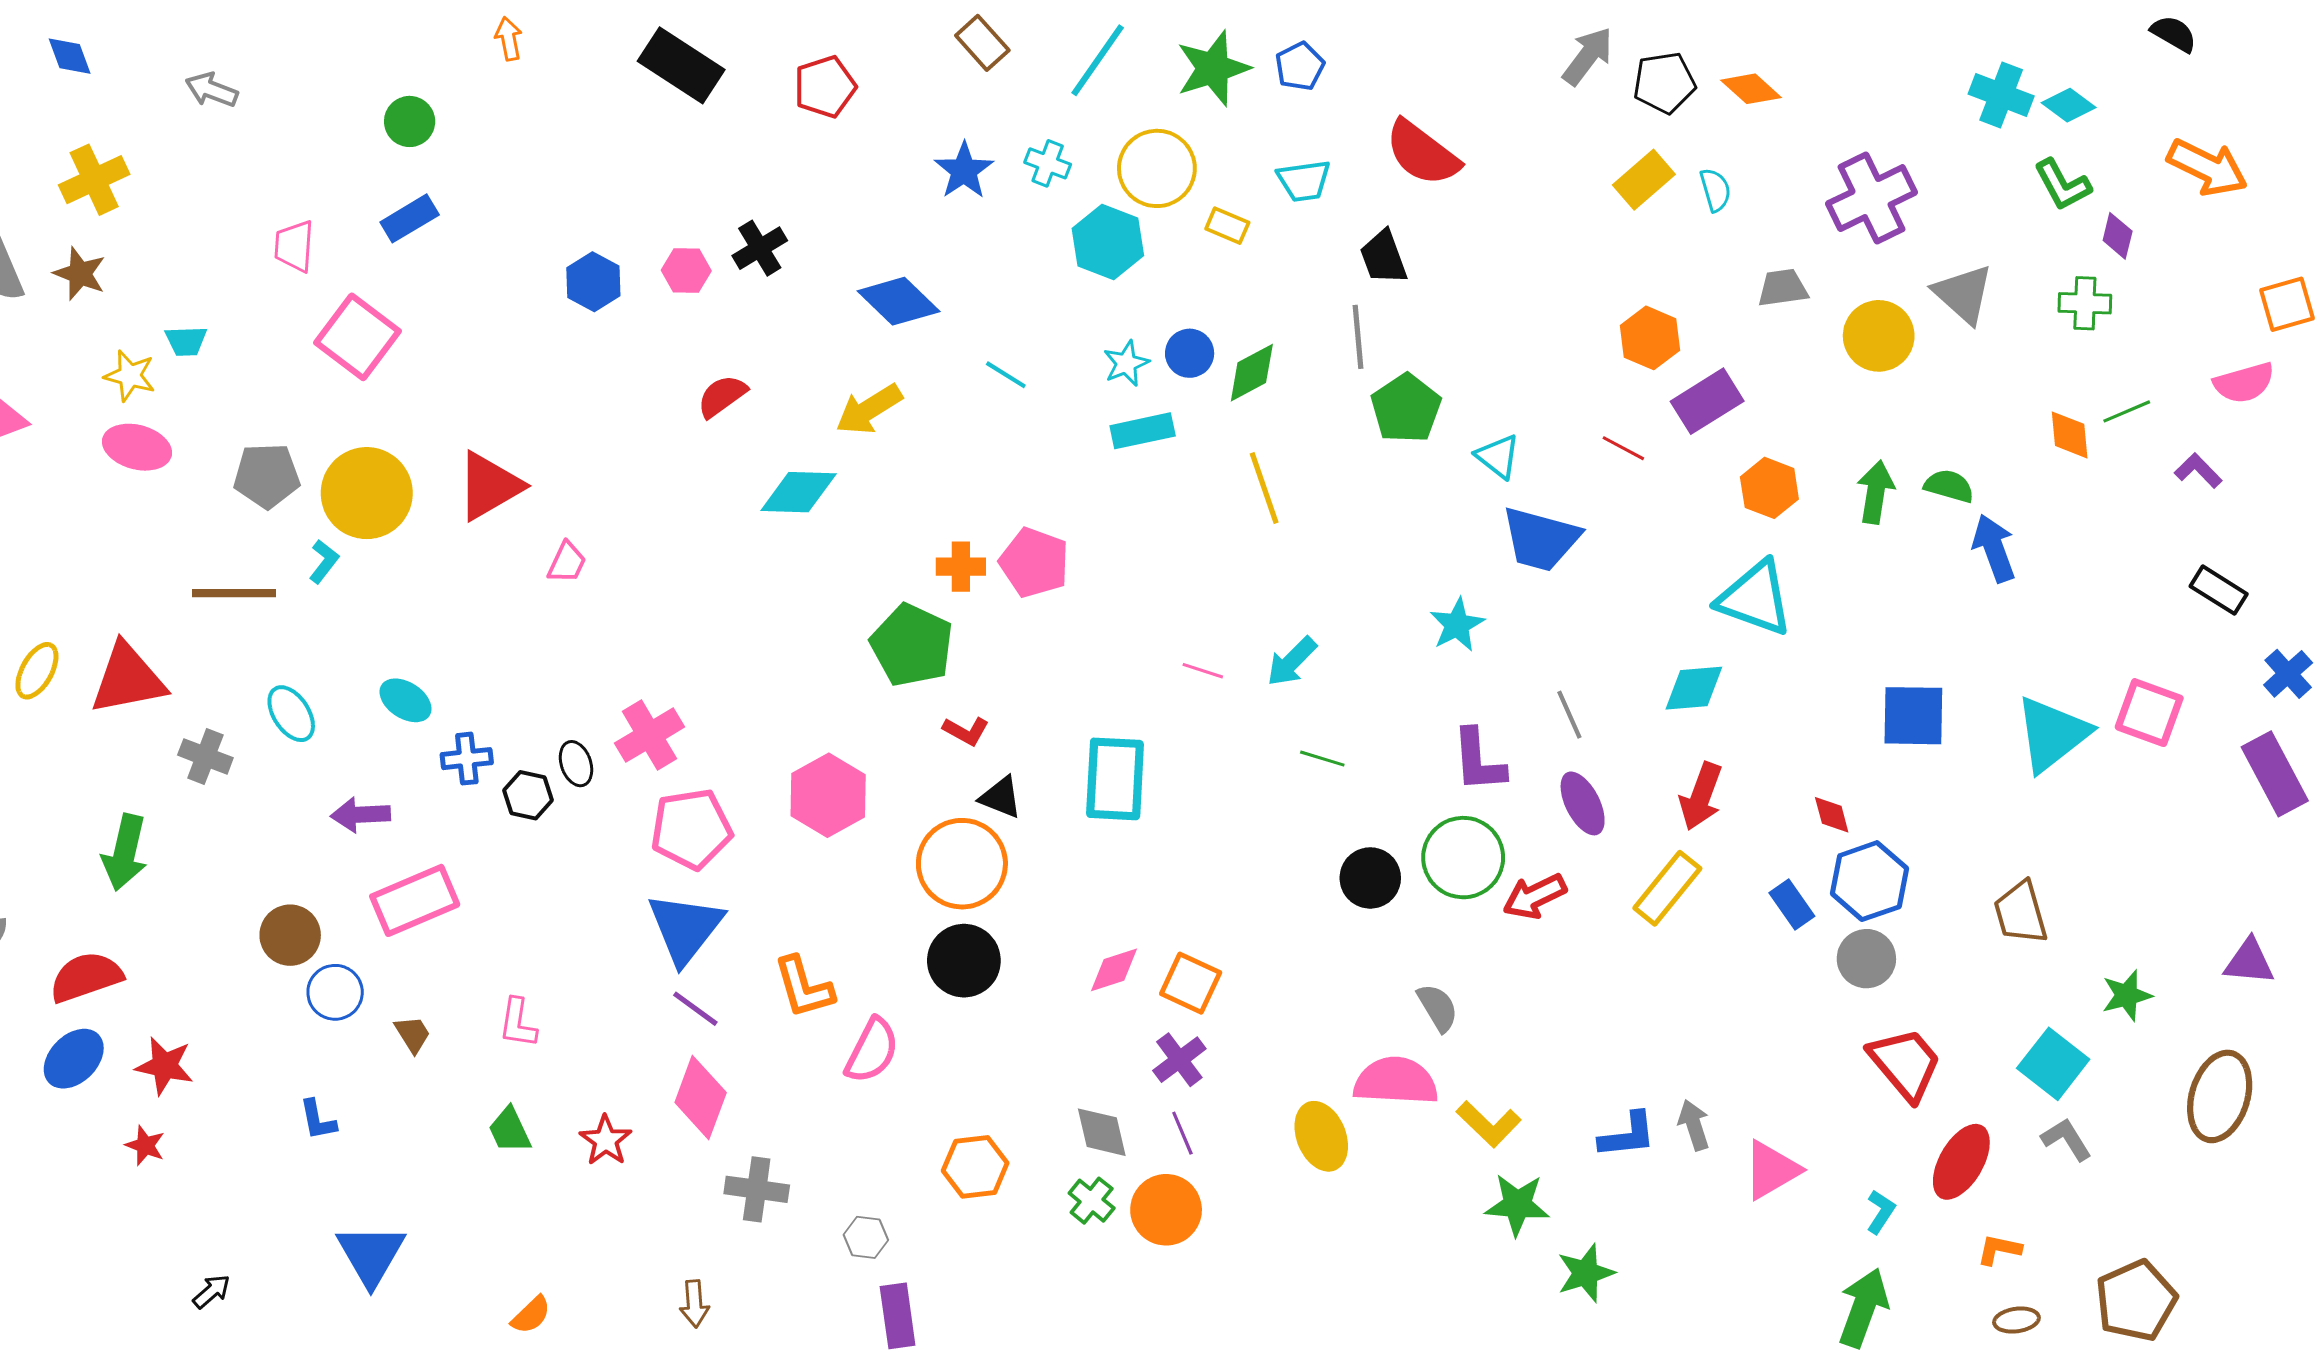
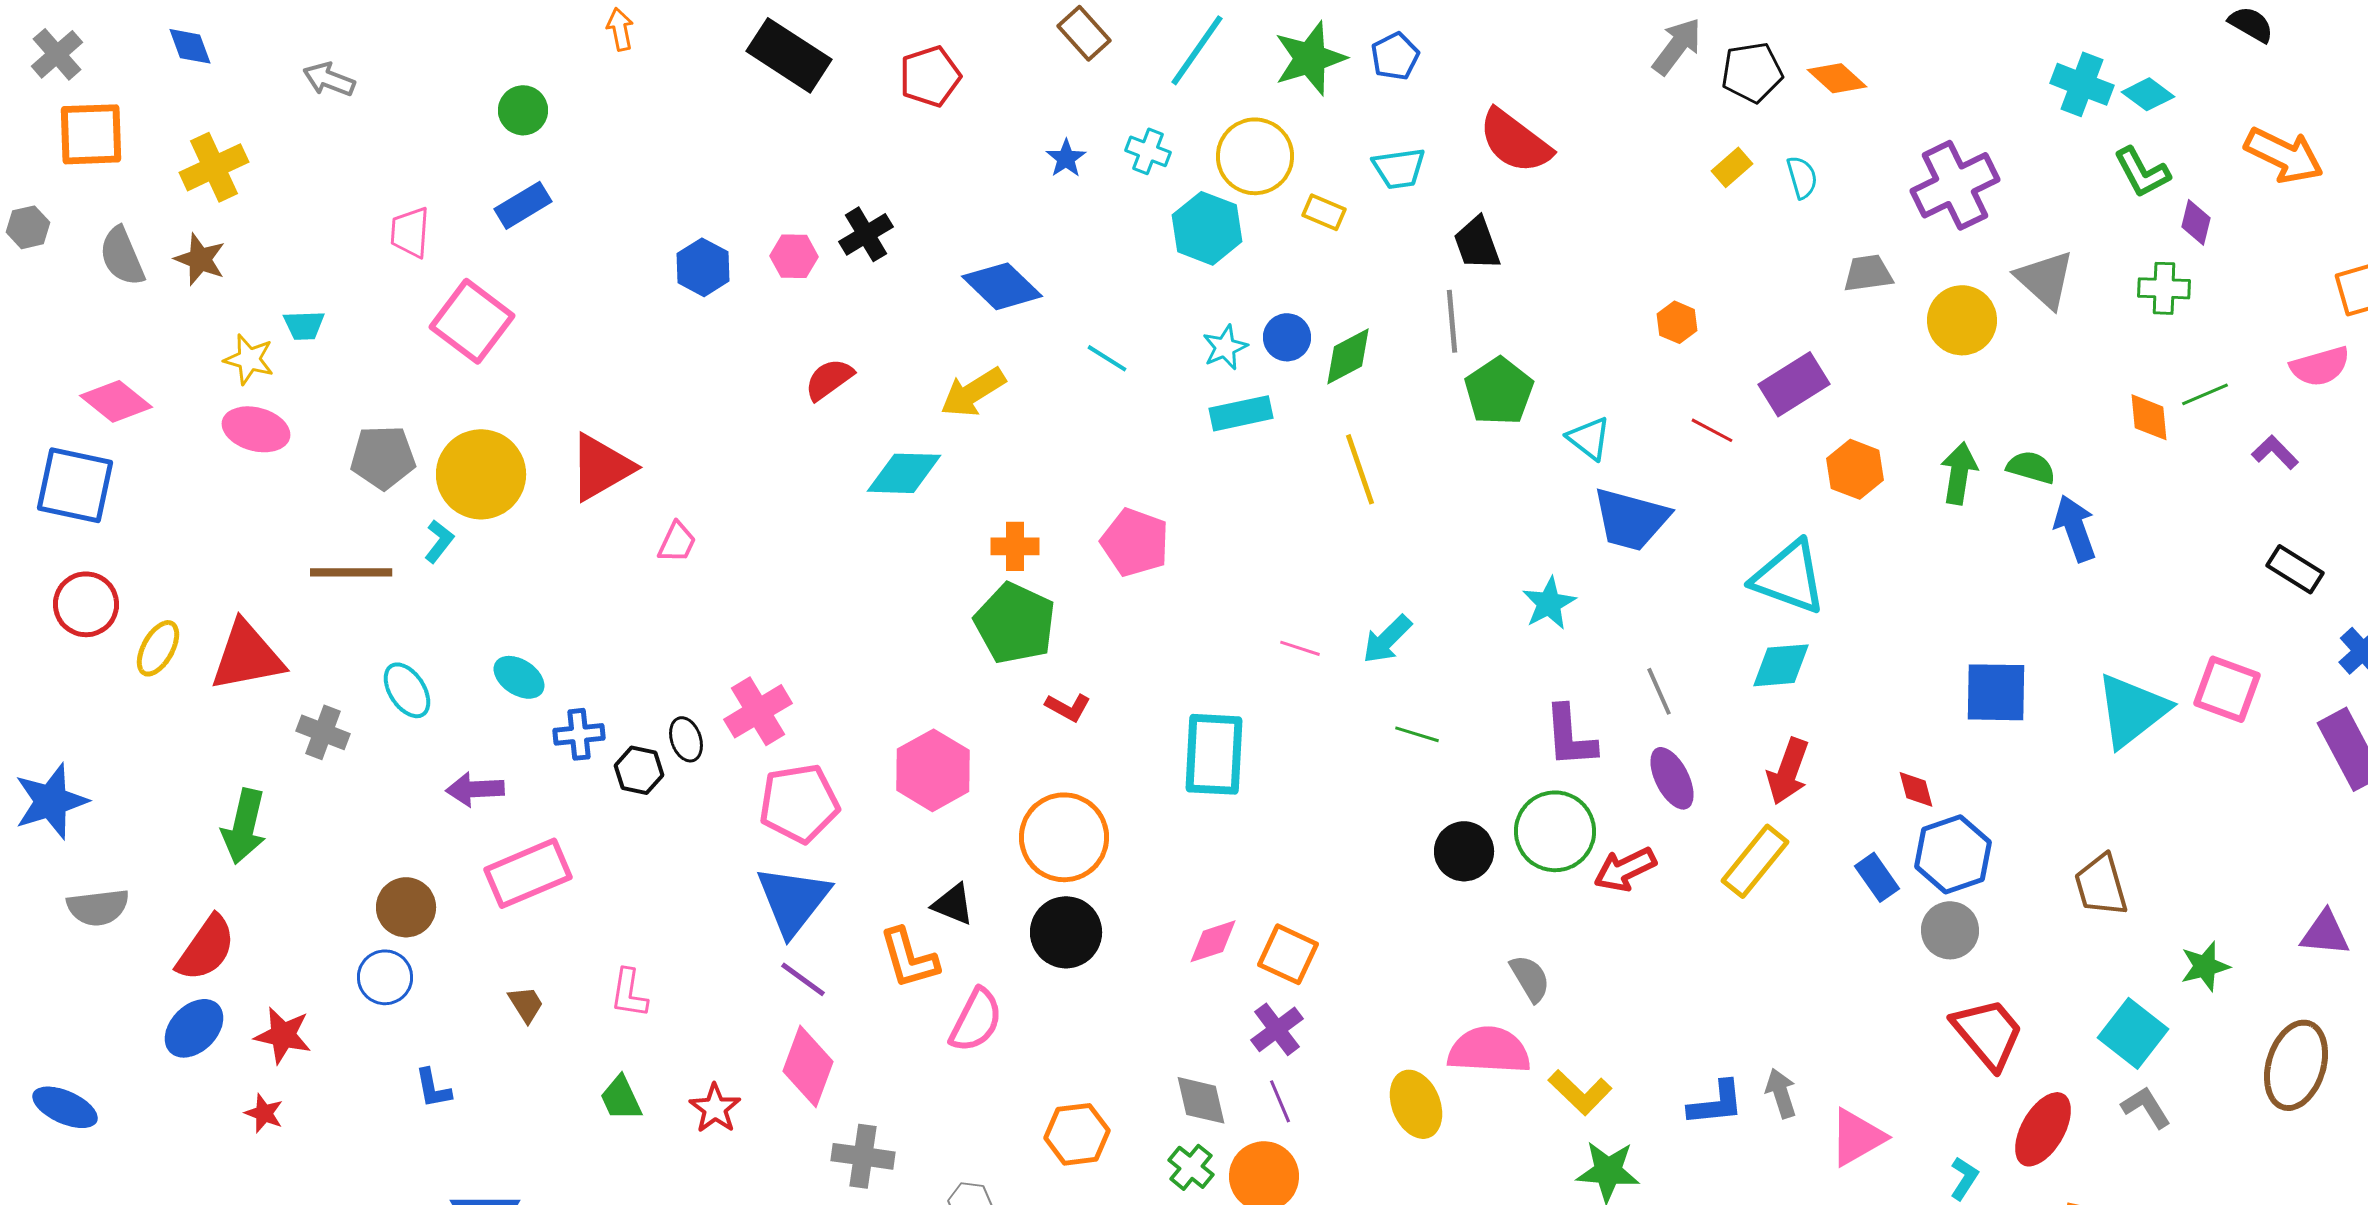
blue star: (964, 170) -> (1066, 158), size x0.7
yellow rectangle: (1644, 180) -> (1732, 167), size x0.7
orange hexagon: (1650, 338) -> (1677, 322), moved, size x0.7
orange cross: (961, 567) -> (1015, 546), moved
cyan triangle: (1755, 598) -> (1789, 577), moved
black triangle: (1001, 797) -> (953, 904), moved
red semicircle: (86, 977) -> (206, 948), turned 144
blue circle: (335, 992) -> (385, 977), moved

